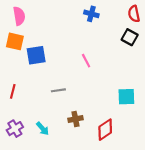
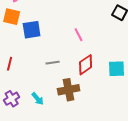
brown cross: (75, 119) -> (69, 90), size x1.5
red diamond: (105, 130) -> (86, 65), moved

